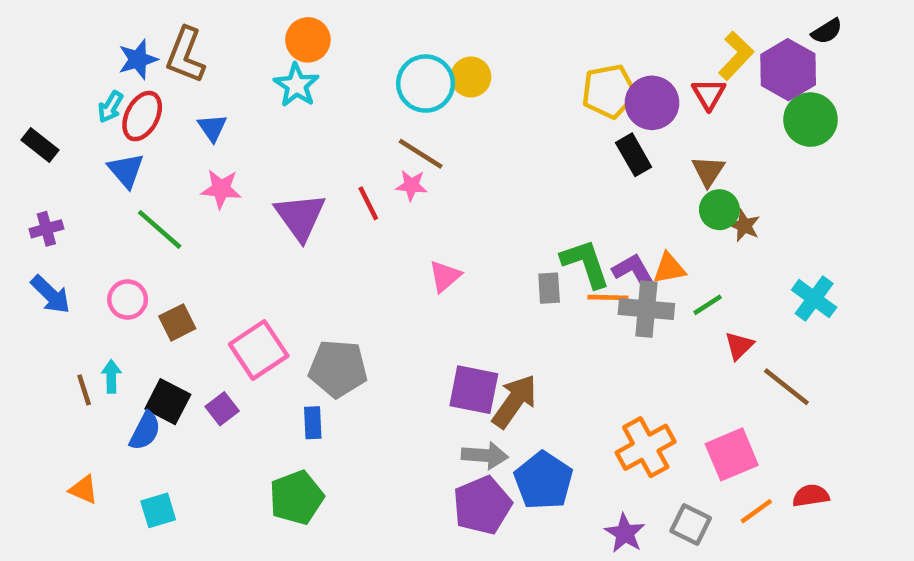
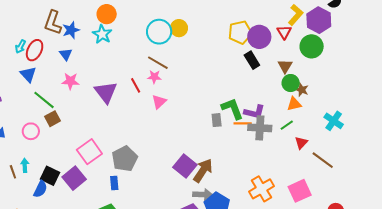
blue star: (138, 59) -> (71, 30), moved
green circle: (811, 120) -> (312, 46), moved
orange triangle: (669, 268) -> (294, 104), moved
purple L-shape: (635, 273) -> (254, 112), turned 135
pink triangle: (445, 276) -> (159, 102), moved
brown square: (177, 322) -> (52, 119), moved
gray pentagon: (338, 369) -> (125, 159), turned -30
purple square: (474, 390) -> (185, 166), turned 30
purple square: (222, 409) -> (74, 178), size x1.6
gray arrow: (485, 455) -> (203, 195), moved

